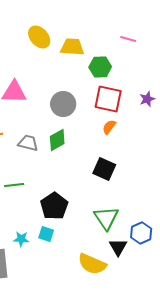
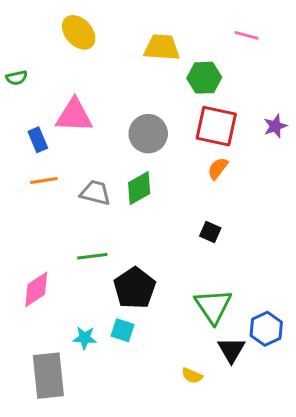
yellow ellipse: (39, 37) -> (79, 32), moved
black square: (104, 169) -> (210, 232), size x0.6
green line: (14, 185) -> (92, 256), moved
yellow semicircle: (92, 264) -> (192, 376), size x0.5

